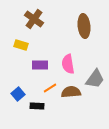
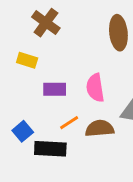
black rectangle: (37, 106) -> (50, 149), size x1.5

